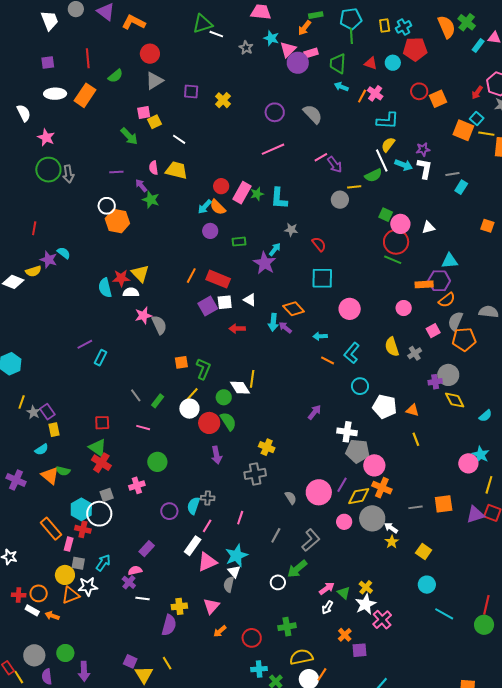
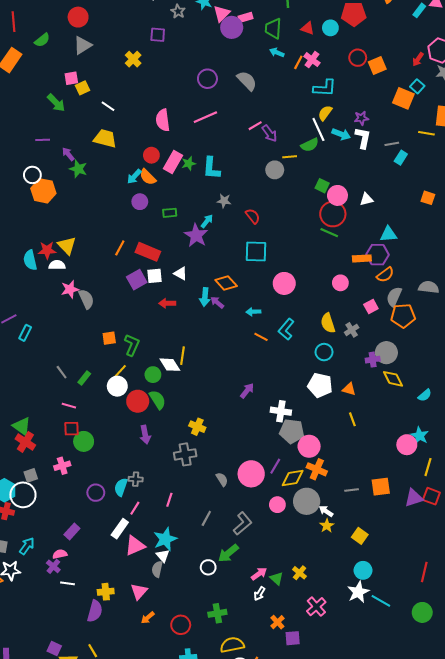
purple square: (191, 92) -> (158, 35), moved
yellow cross: (223, 100) -> (133, 59), moved
yellow line: (486, 134) -> (426, 133), moved
pink semicircle: (154, 168) -> (163, 120), moved, size x1.5
cyan circle: (360, 386) -> (324, 352), moved
red square: (102, 423) -> (71, 429), moved
white star: (365, 604) -> (358, 592), moved
red line: (486, 605) -> (424, 572), moved

